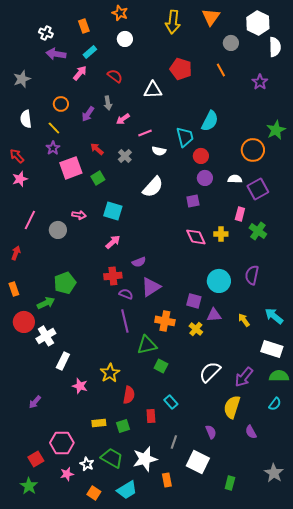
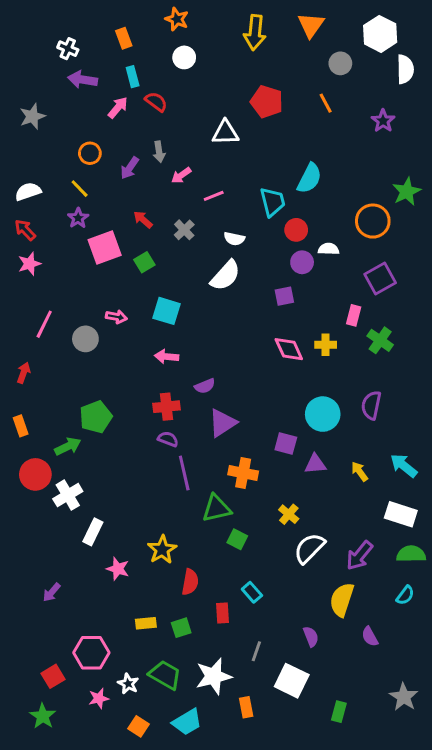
cyan rectangle: (90, 52) -> (133, 77), turned -64
red semicircle: (115, 76) -> (156, 102), moved
white semicircle: (26, 119) -> (28, 192), moved, turned 78
white semicircle: (159, 151) -> (234, 239), moved
white semicircle: (235, 179) -> (329, 249), moved
pink arrow: (113, 242) -> (166, 357), turned -133
purple semicircle: (126, 294) -> (168, 439), moved
yellow cross: (196, 329) -> (289, 514), moved

